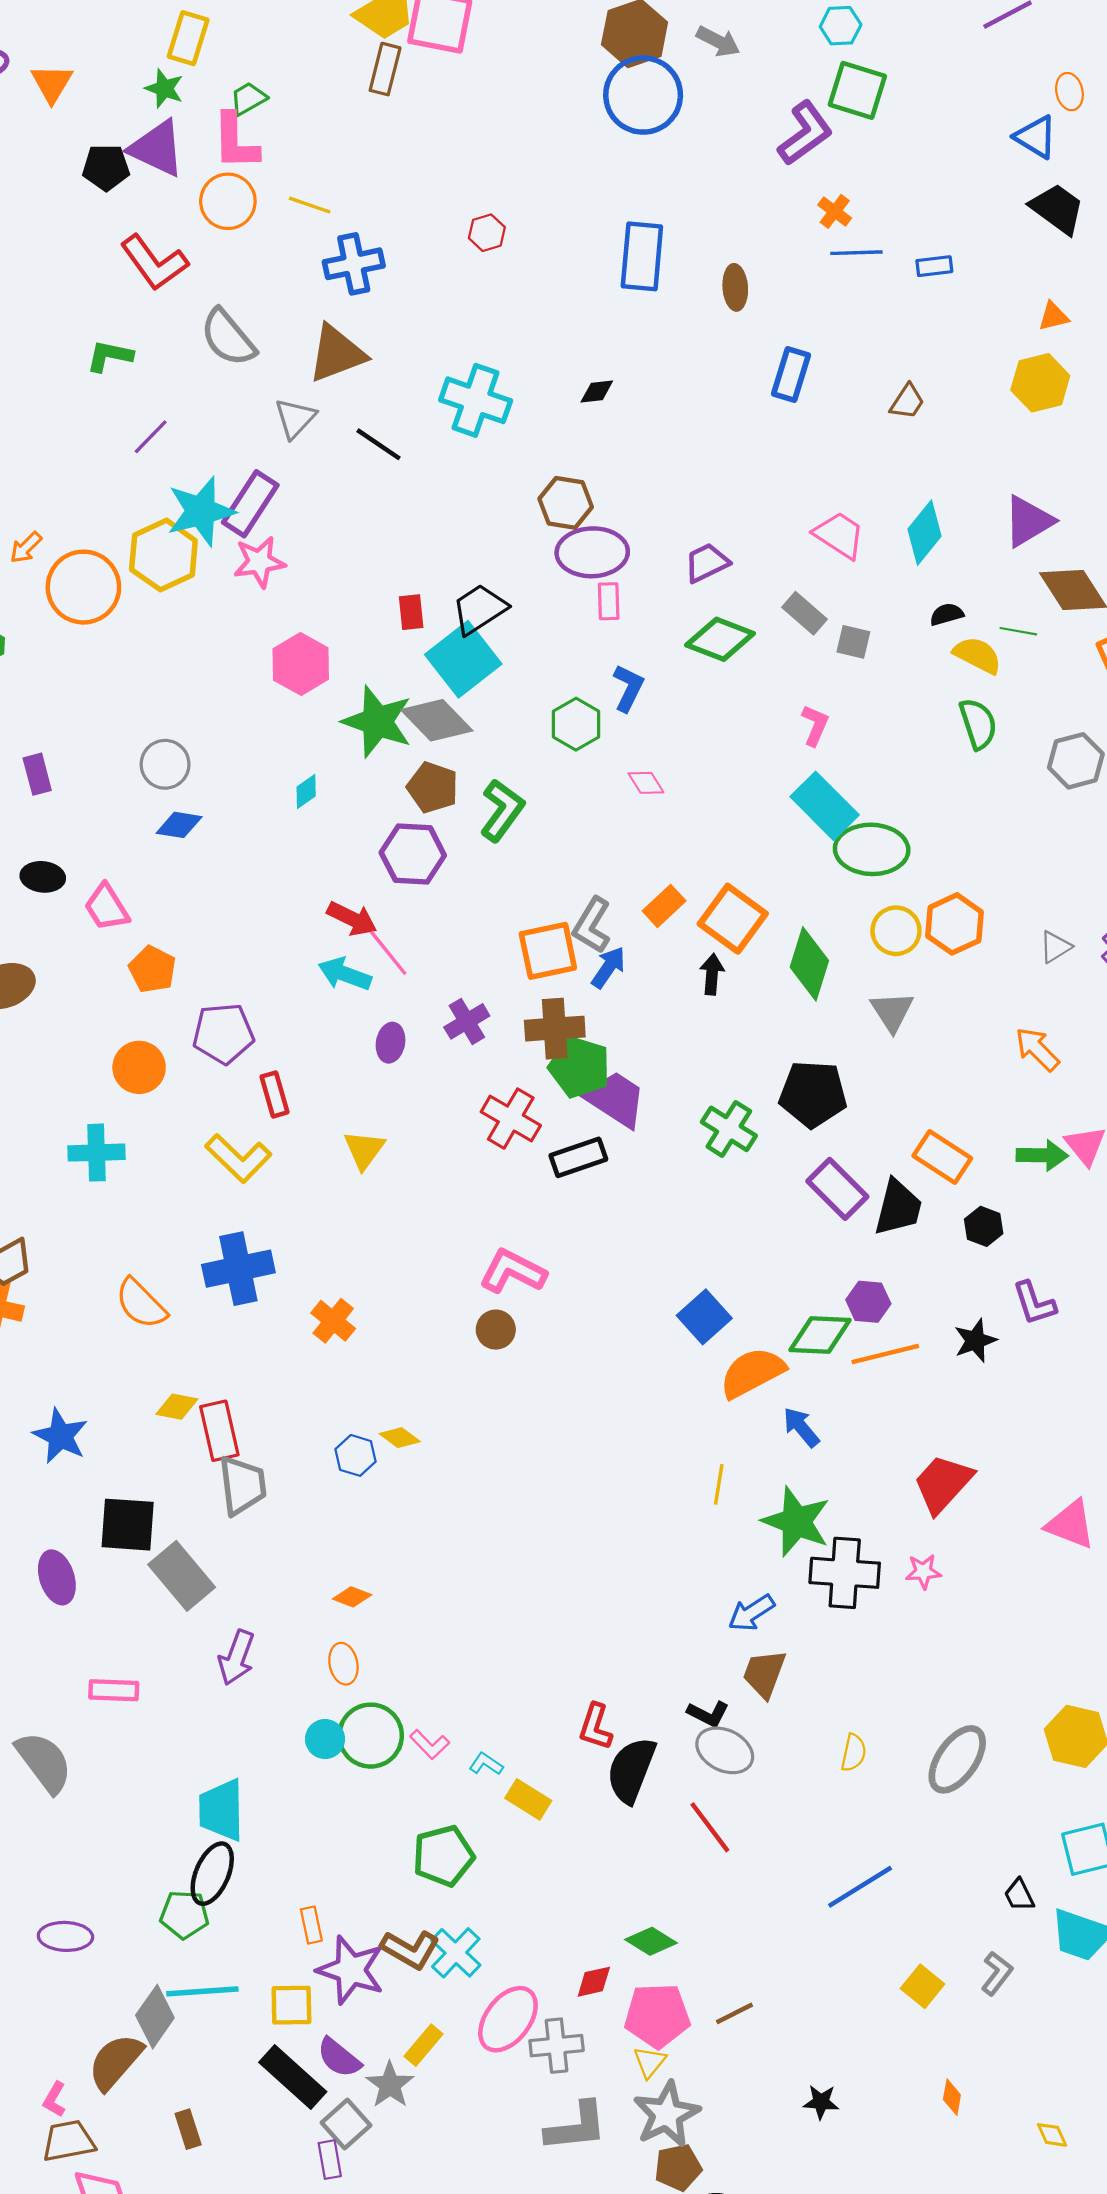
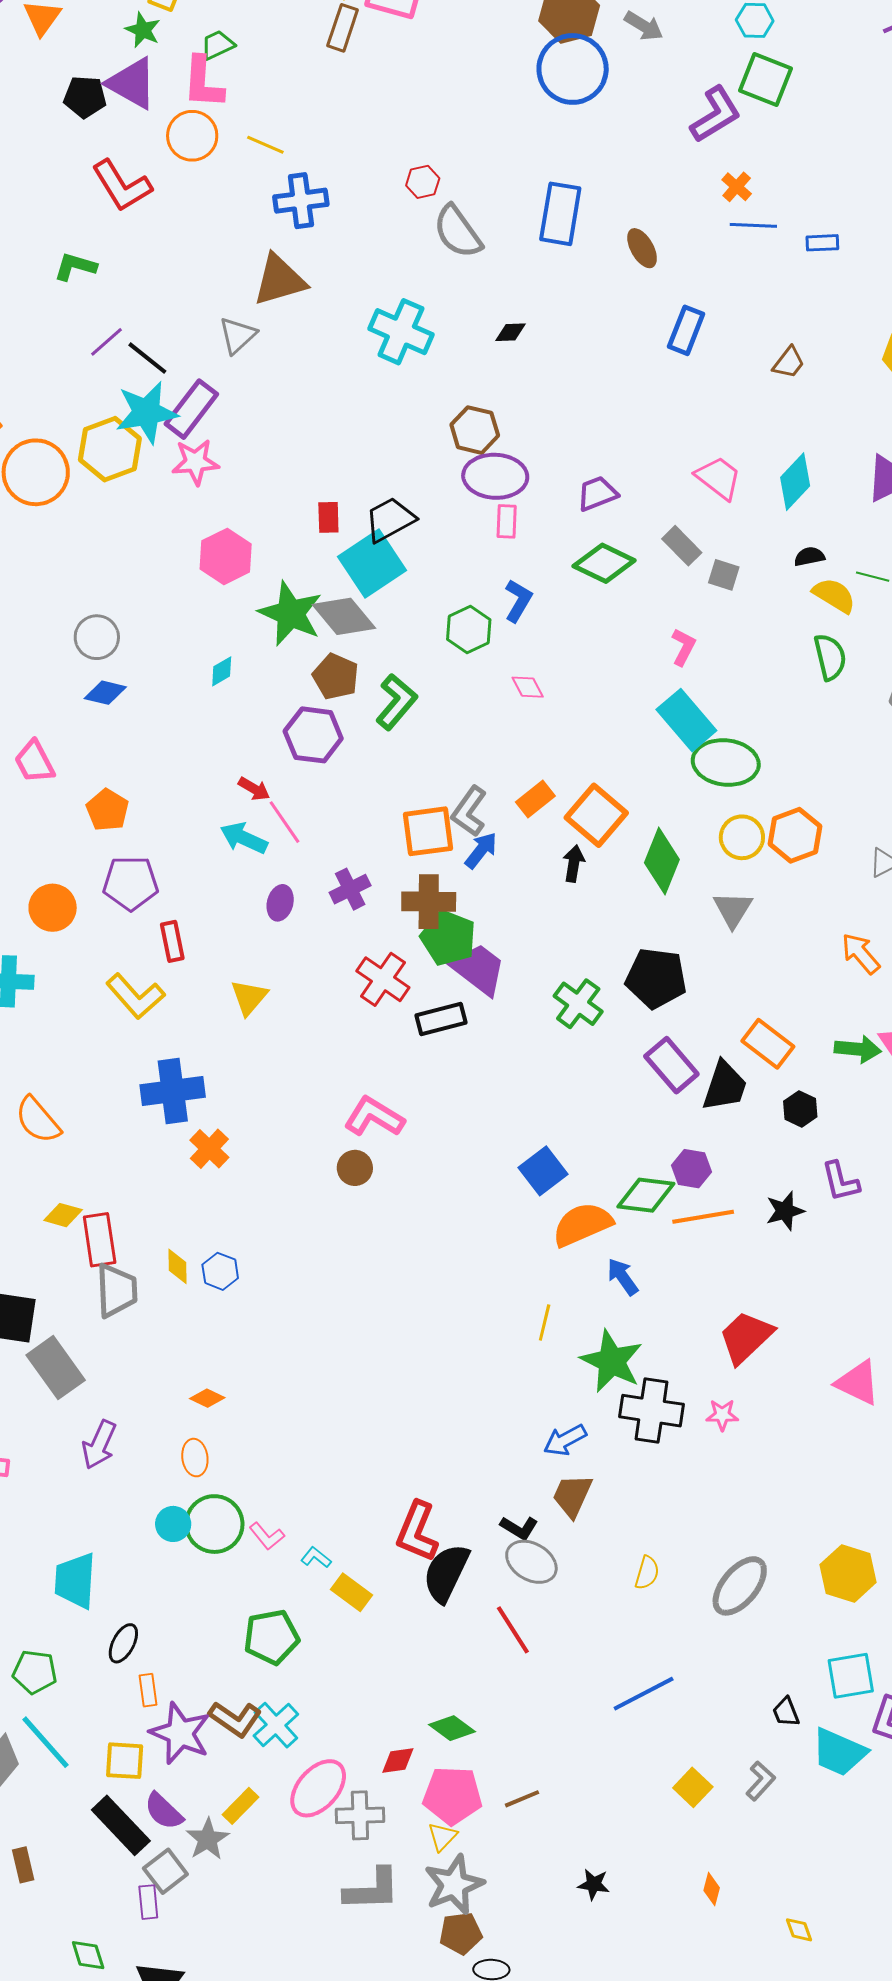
brown ellipse: (735, 287) -> (642, 248), turned -30
gray semicircle: (228, 338) -> (458, 232), moved
black line: (378, 444) -> (147, 358), moved
red arrow: (352, 919) -> (254, 789), size x0.7
orange pentagon: (152, 969) -> (107, 810), moved
blue cross: (238, 1269) -> (173, 1091), moved
yellow diamond: (400, 1438) -> (177, 1266), moved, turned 48
red L-shape: (596, 1727) -> (417, 1532), size x1.4
black ellipse: (212, 1874) -> (123, 1643), moved, size x0.7
cyan line: (202, 1991) -> (45, 1742), turned 48

